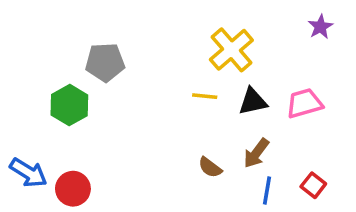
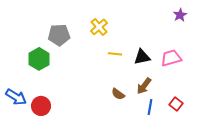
yellow cross: (231, 50) -> (99, 27), moved, size x0.7

